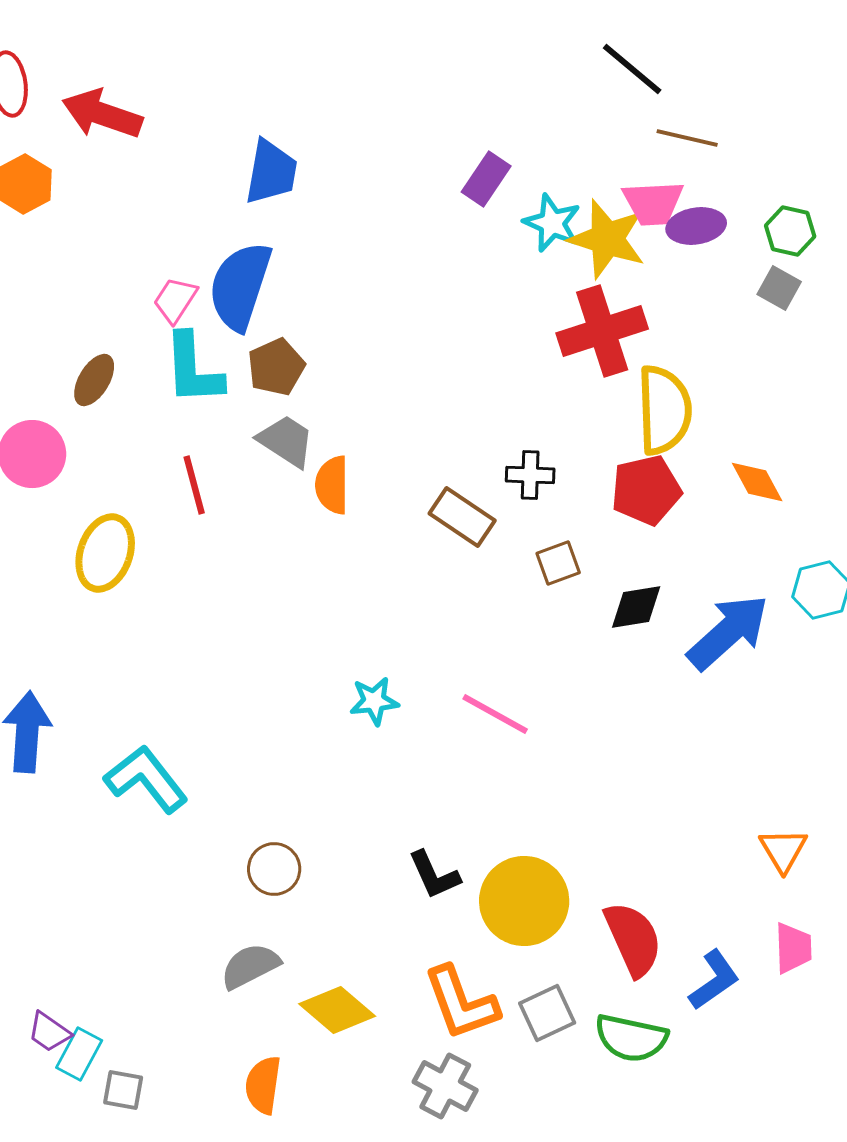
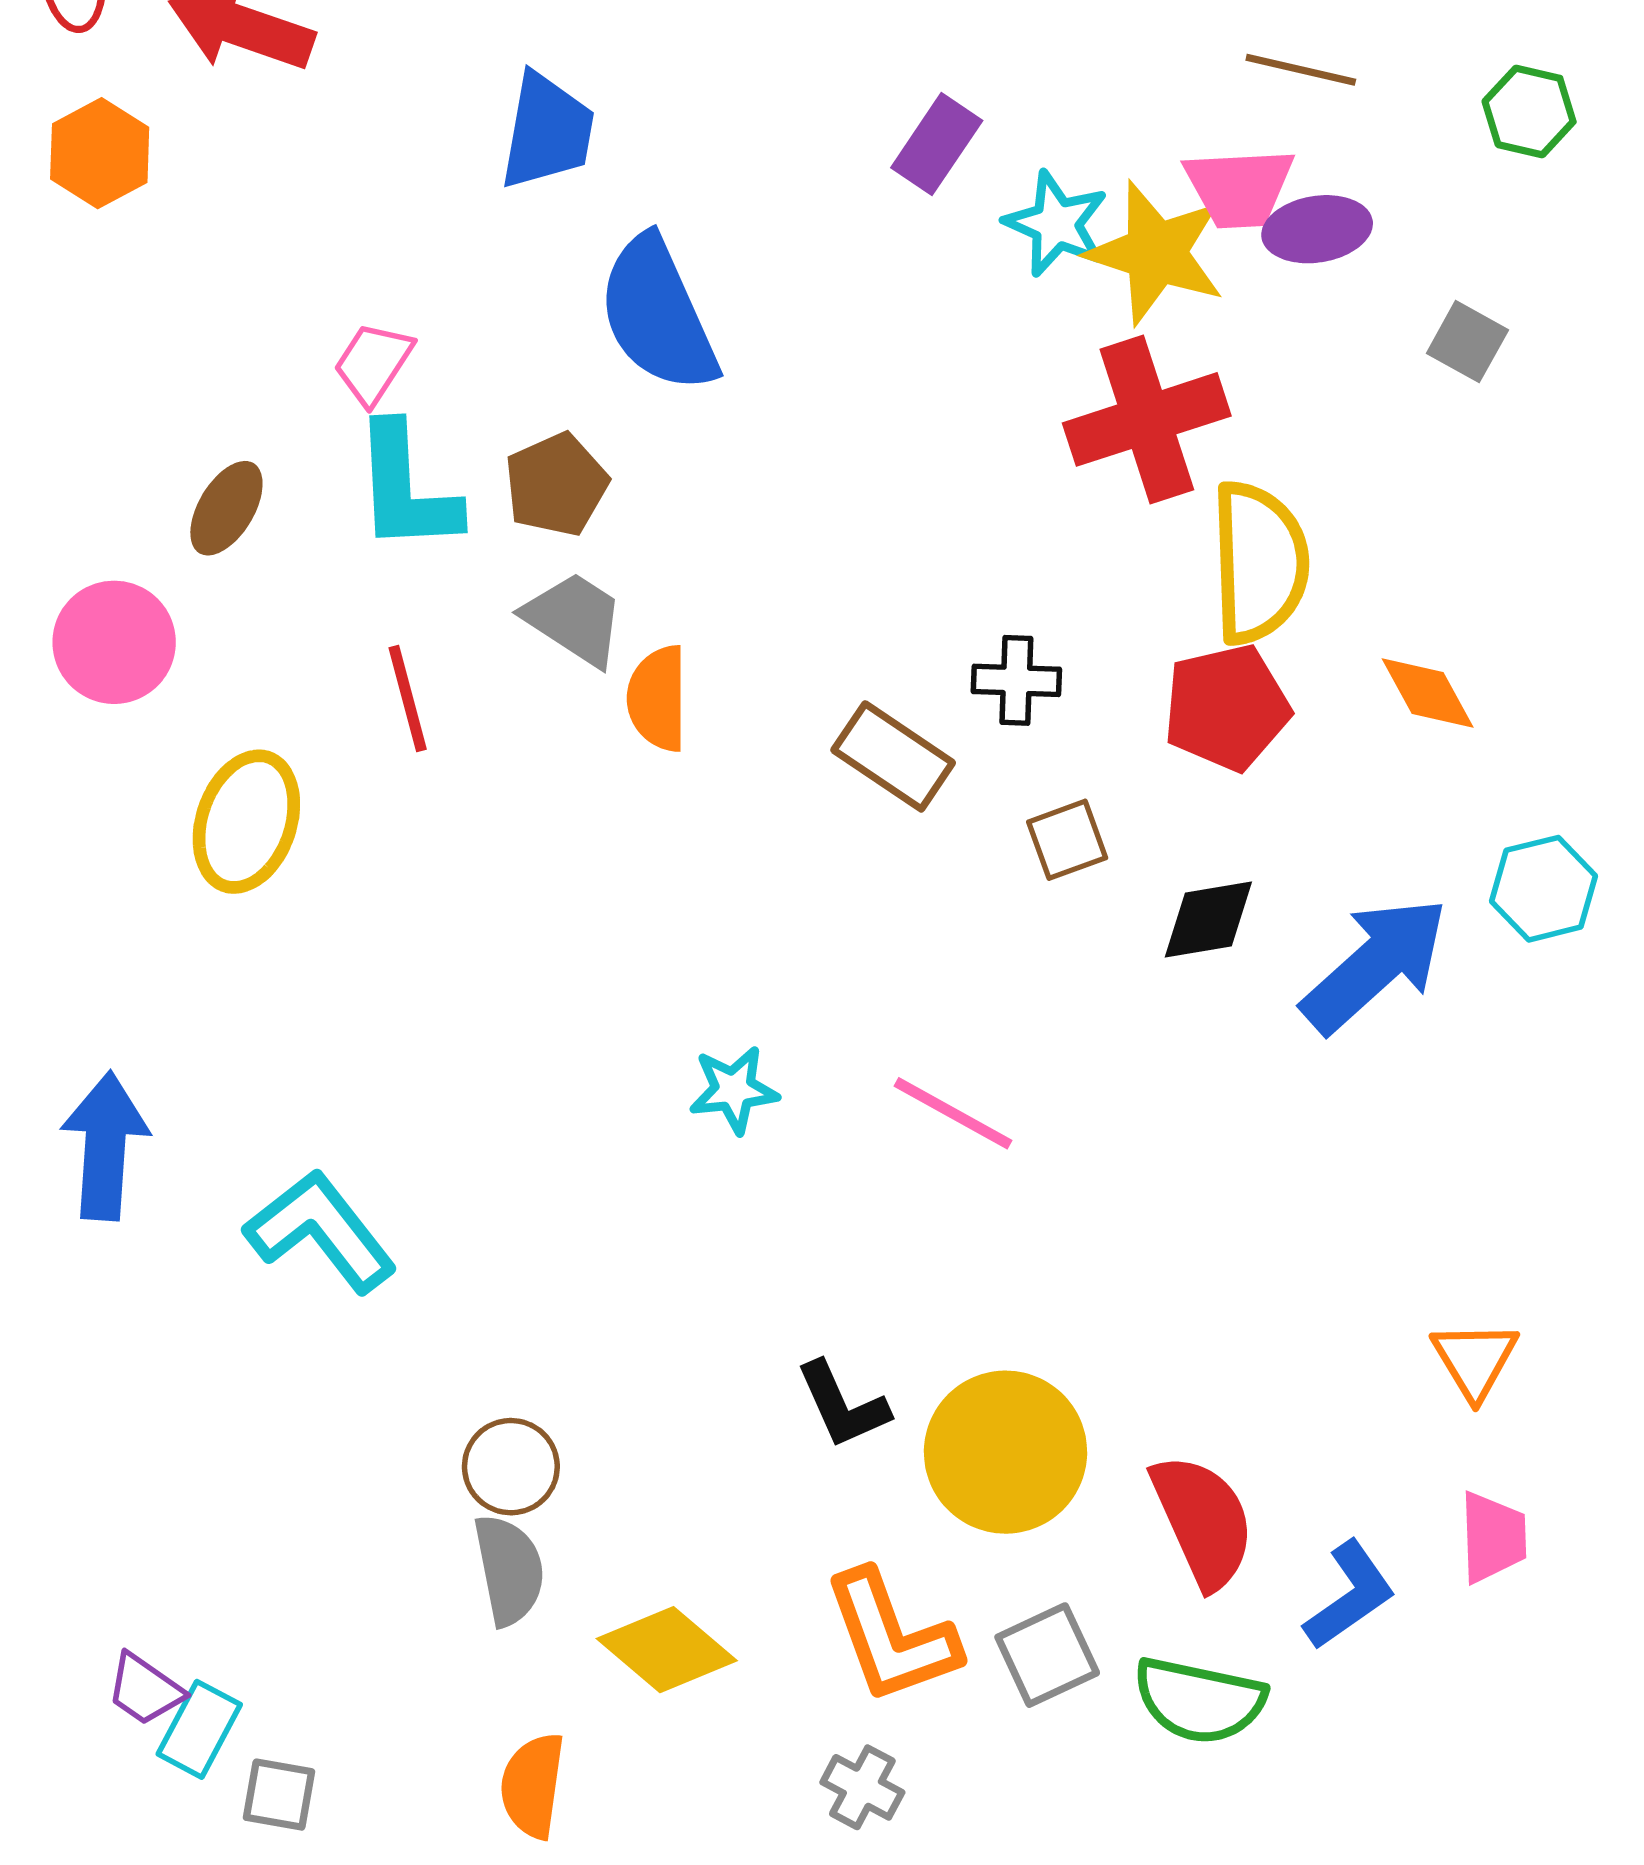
green hexagon: (790, 231) -> (1529, 111), moved
blue semicircle: (240, 286) -> (658, 314), moved, turned -42
brown circle: (274, 869) -> (511, 1467), moved
gray semicircle: (250, 966) -> (509, 1570), turned 106
gray cross: (445, 1086) -> (862, 1787), size x0.7

